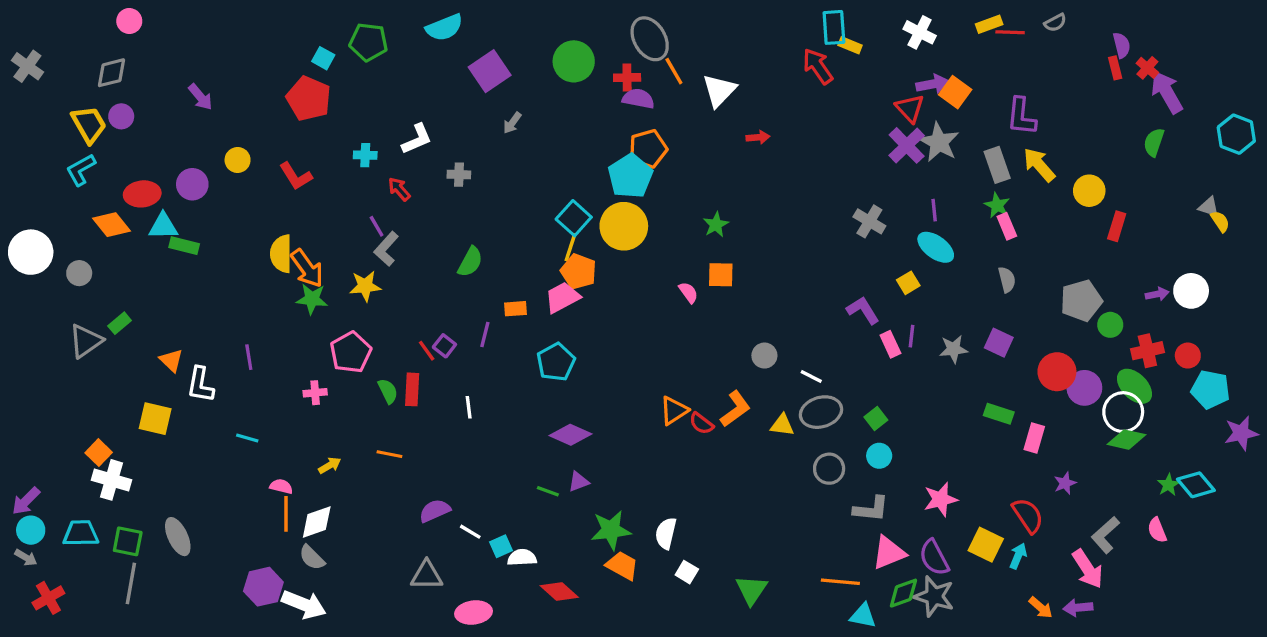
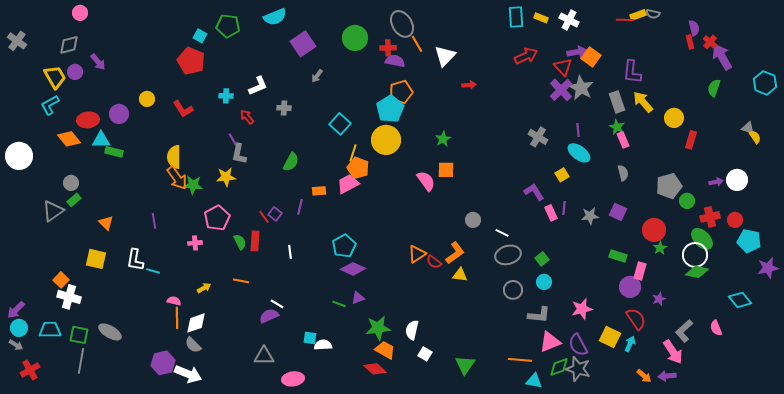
gray semicircle: (1055, 23) -> (653, 14), turned 40
yellow rectangle: (989, 24) -> (638, 15), moved
yellow rectangle: (850, 45) -> (541, 18), moved
red arrow: (818, 66) -> (526, 56), moved, turned 100
purple arrow: (200, 97) -> (98, 62), moved
cyan square: (574, 218) -> (340, 124), moved
gray L-shape: (386, 249) -> (239, 154), turned -30
orange arrow: (307, 268) -> (177, 178), moved
gray circle: (79, 273) -> (71, 183), moved
pink semicircle: (688, 293) -> (426, 181), size x1.5
cyan pentagon: (556, 362) -> (344, 246), moved
white L-shape: (200, 385) -> (135, 260), moved
purple circle: (1084, 388) -> (630, 287), moved
yellow triangle: (782, 425) -> (460, 275), moved
green star: (1168, 485) -> (660, 248), moved
white line: (470, 532) -> (277, 304), moved
gray ellipse: (178, 537) -> (110, 332), turned -35
cyan square: (501, 546) -> (310, 338), turned 32
red diamond: (559, 591) -> (375, 369), moved

